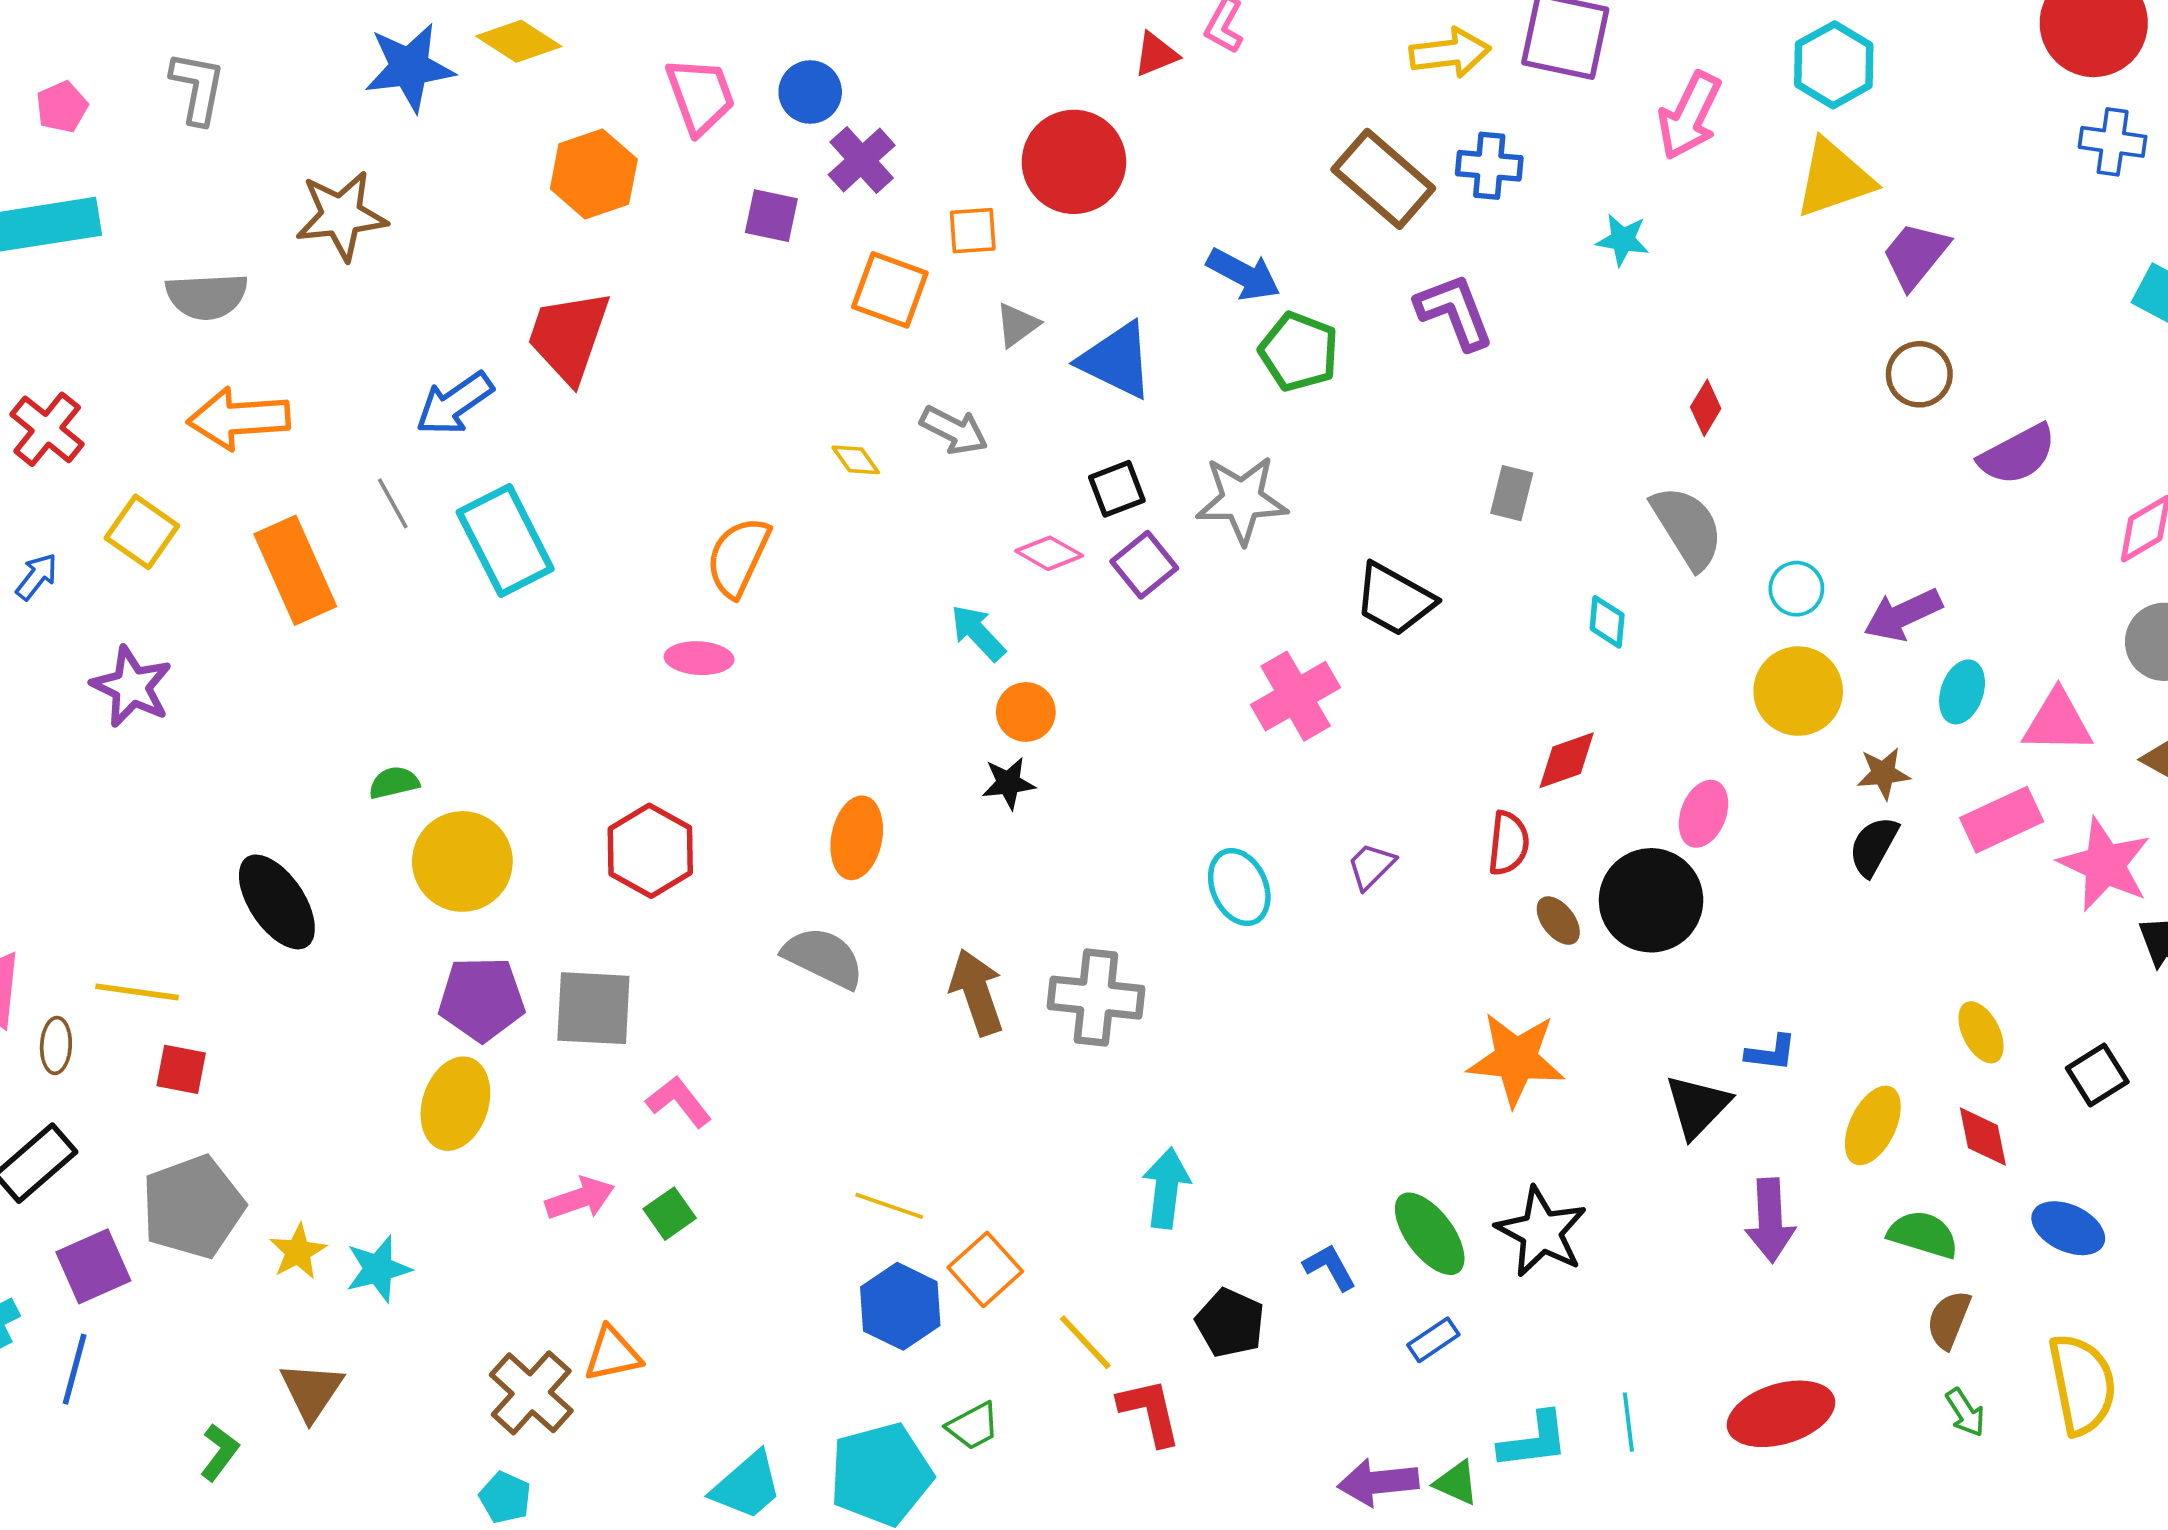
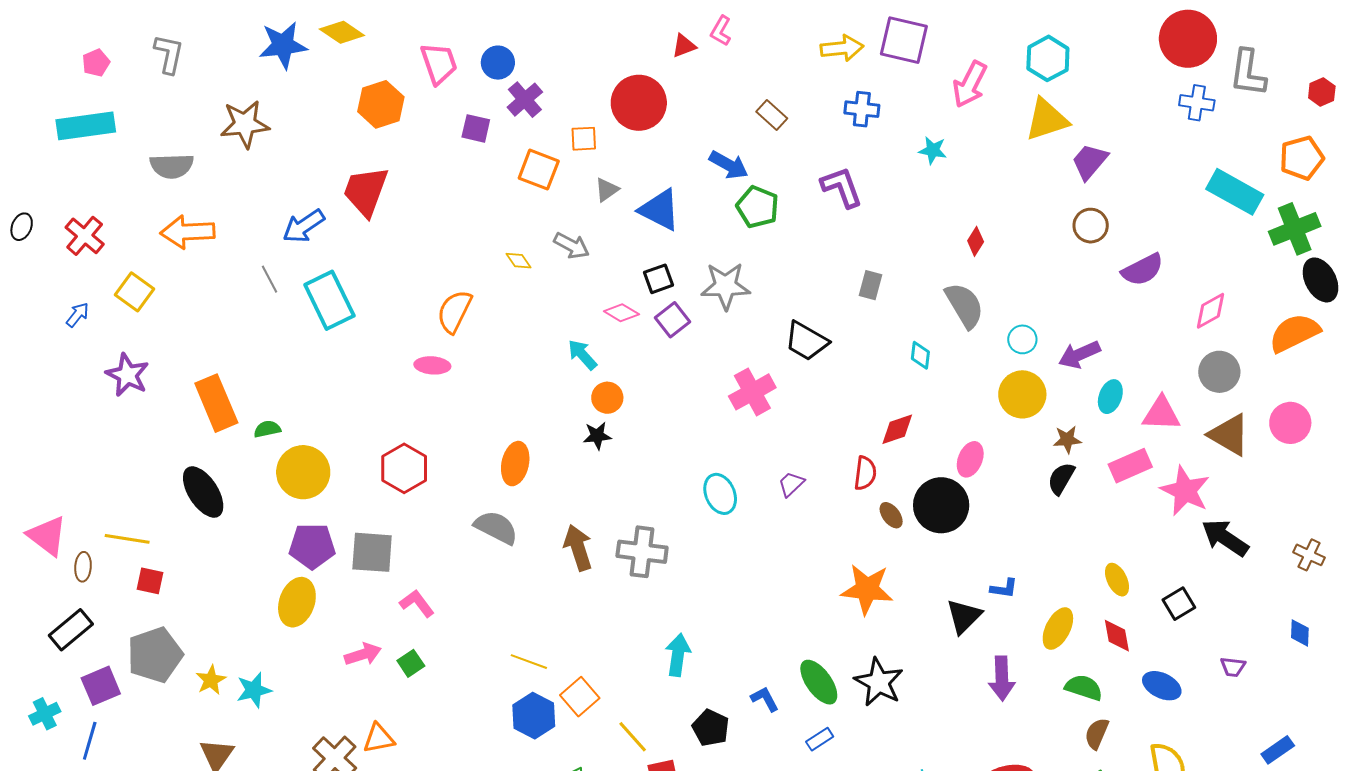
brown rectangle: (1383, 179) -> (772, 115), moved, size x0.6
orange rectangle: (295, 570) -> (216, 403), moved

